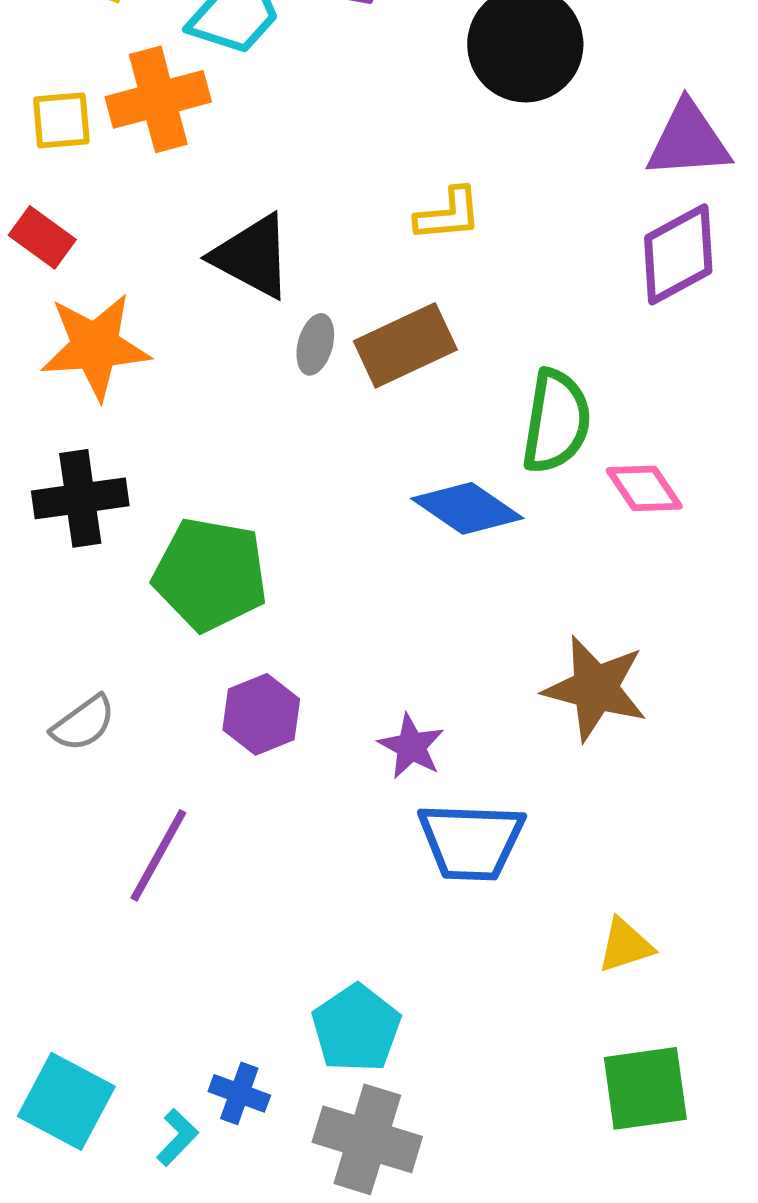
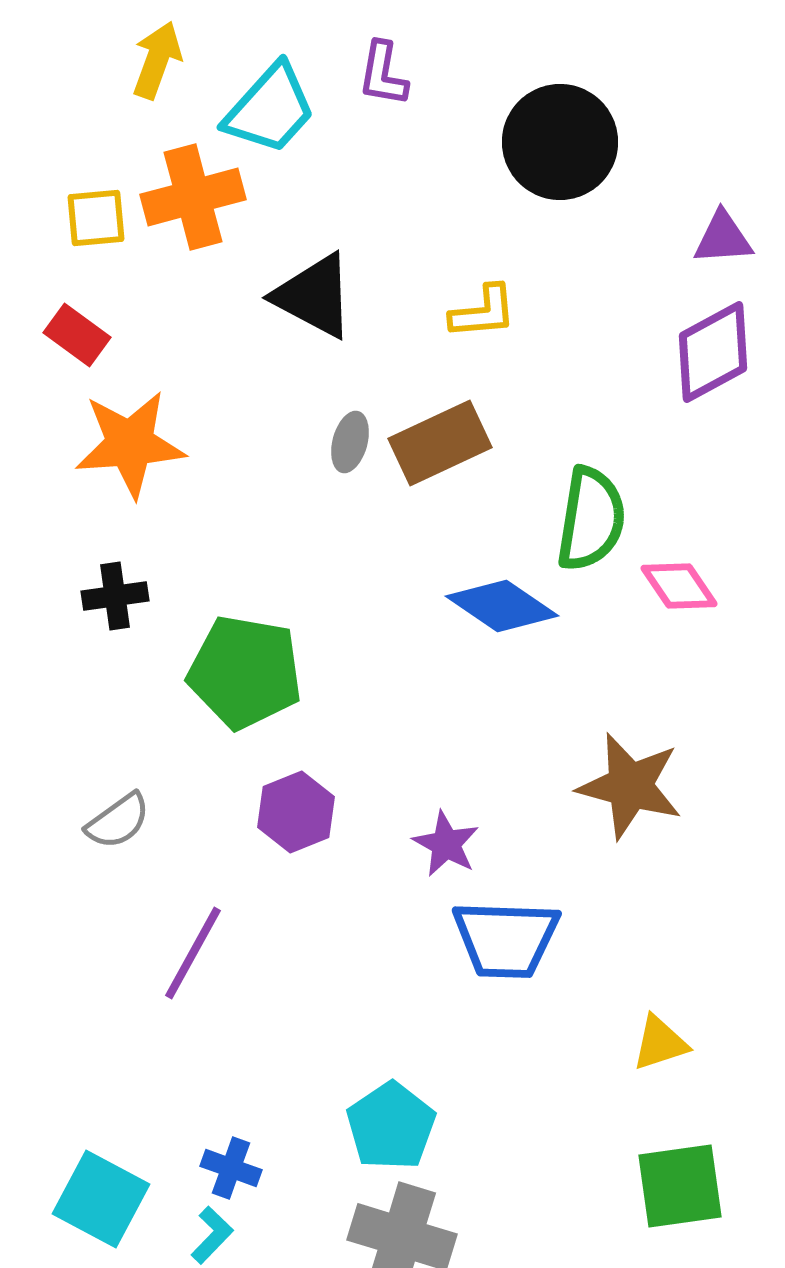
purple triangle: (688, 140) -> (723, 238), size x0.7
black triangle: (252, 256) -> (314, 296), moved
black cross: (80, 498) -> (115, 596), size x0.7
blue cross: (239, 1093) -> (231, 1168), moved

